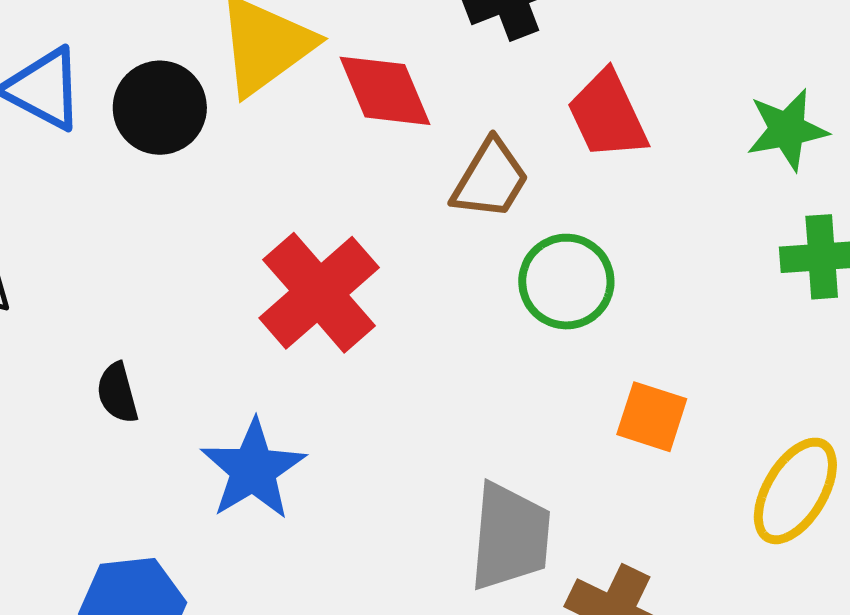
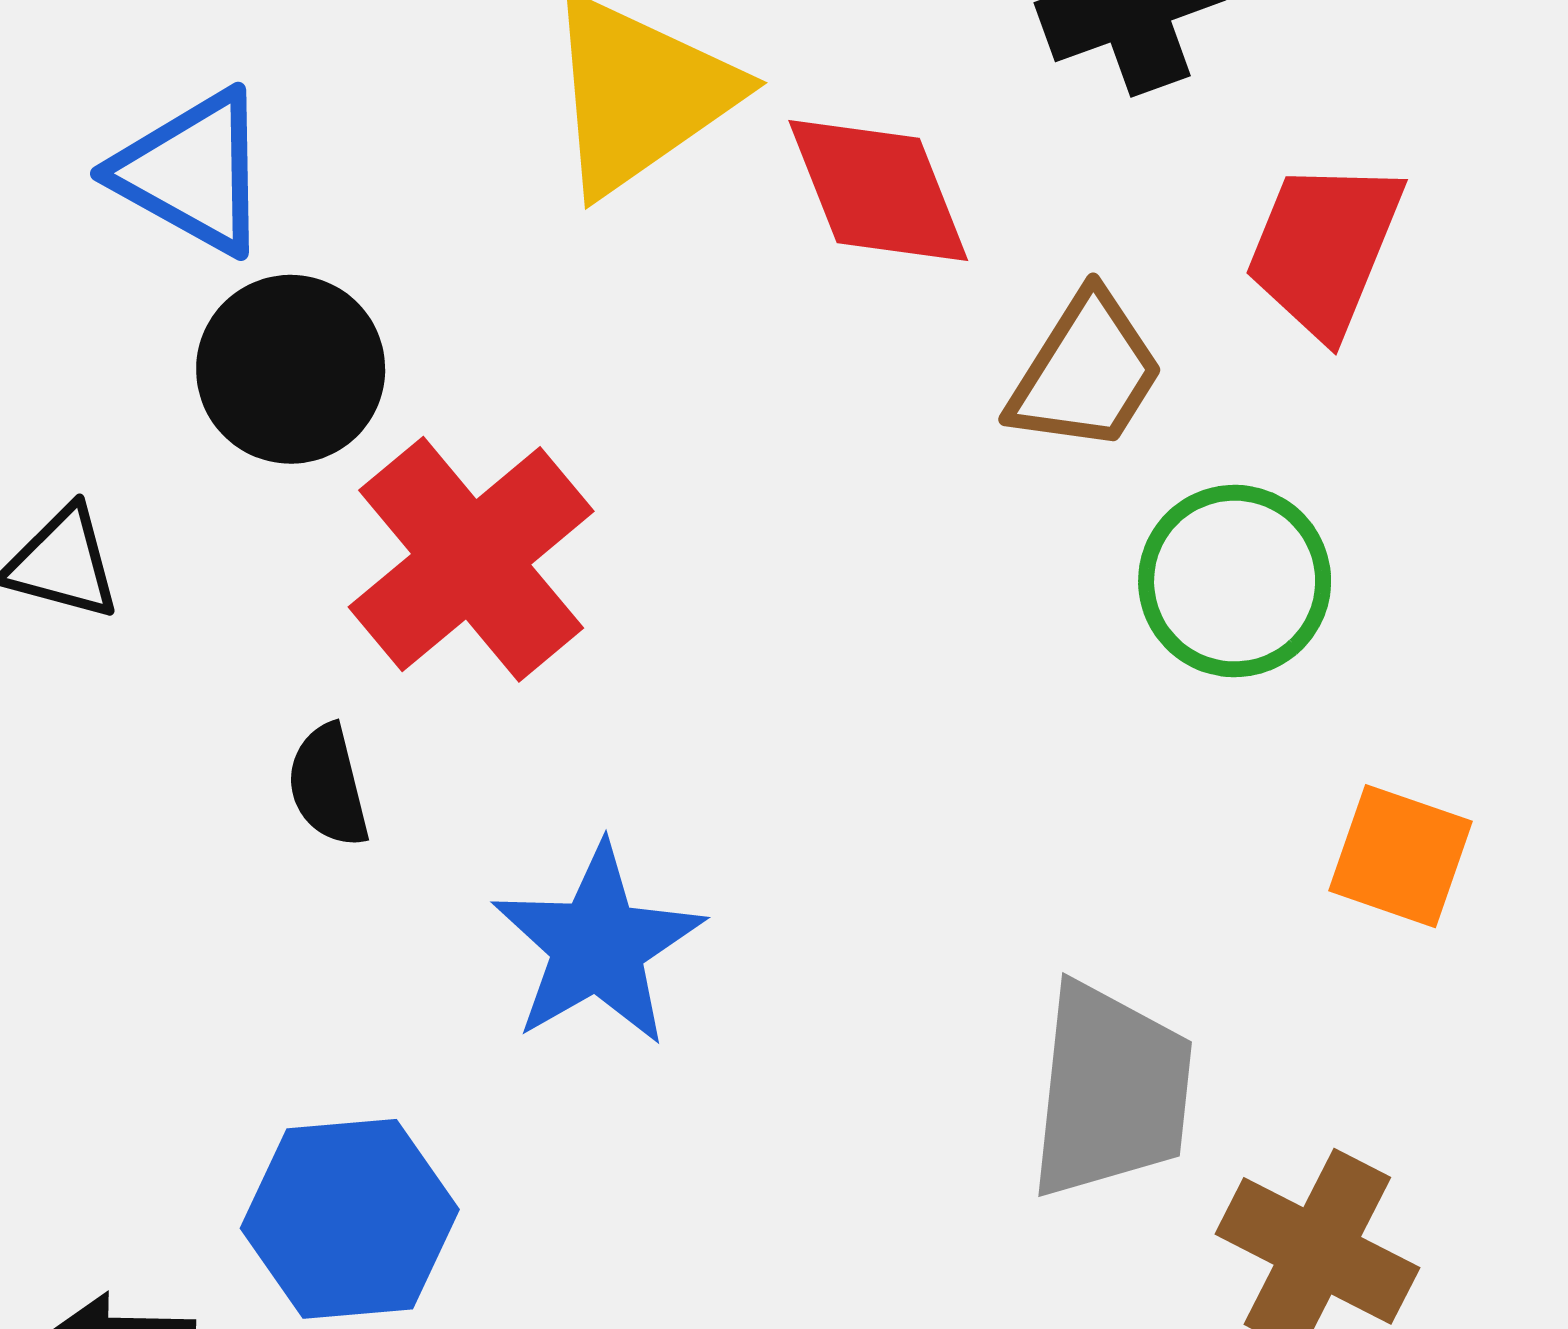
black circle: (160, 108) -> (291, 369), moved
red trapezoid: (608, 115) -> (1324, 248), turned 46
red cross: (319, 293) -> (471, 559), moved

